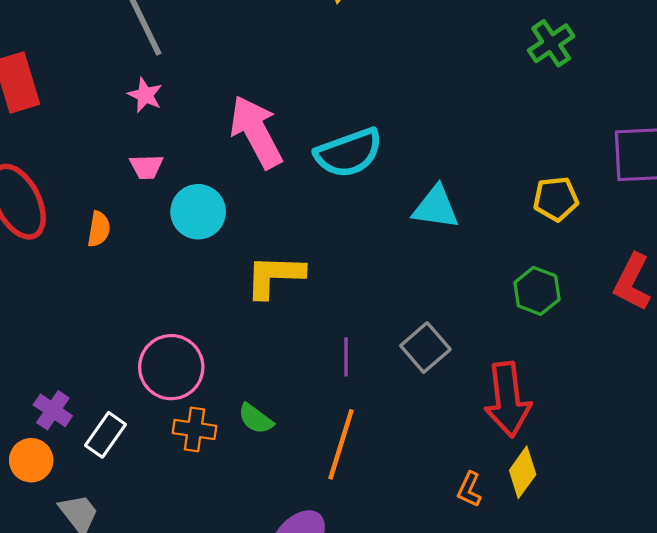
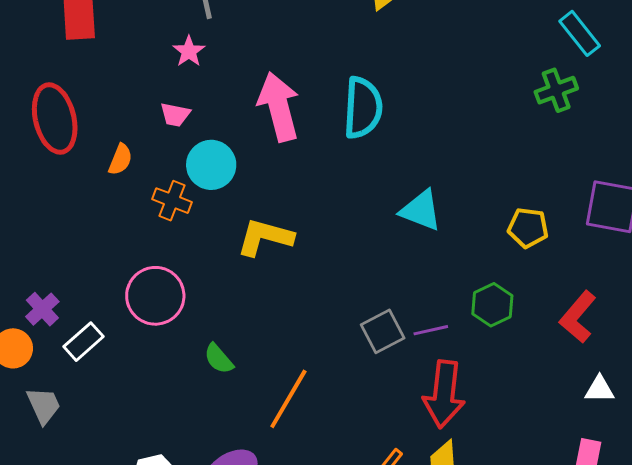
cyan semicircle: (349, 153) -> (363, 108), moved, turned -80
purple line: (346, 357) -> (431, 330), moved, turned 64
orange cross: (195, 429) -> (172, 201), moved

